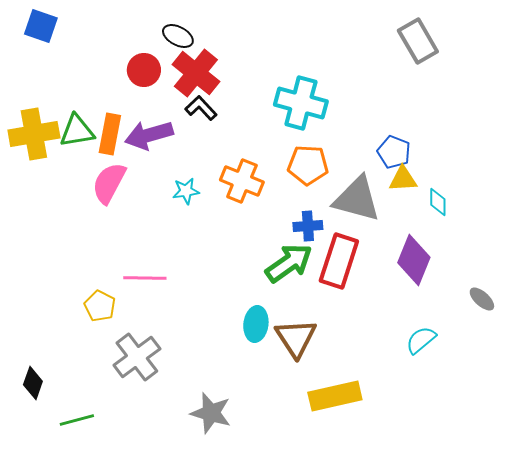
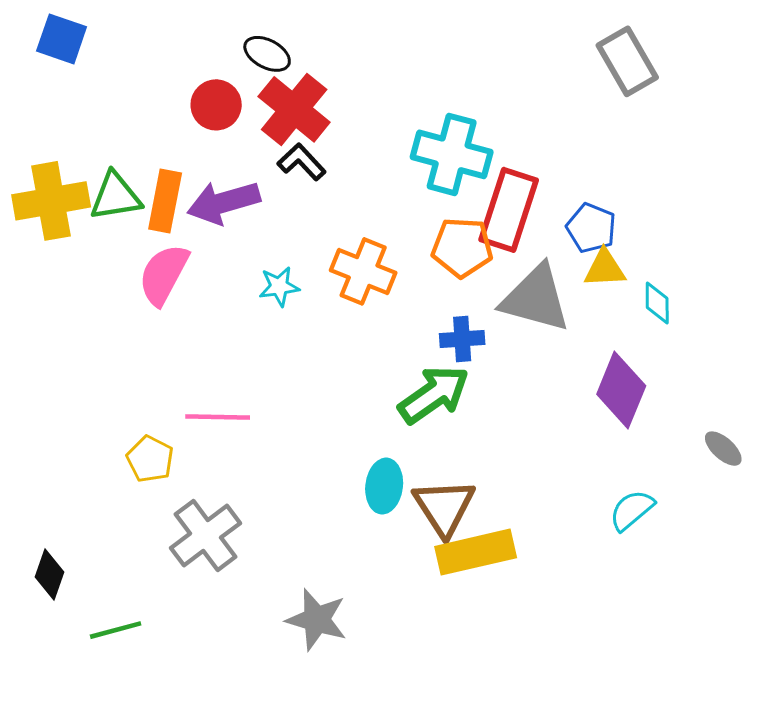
red rectangle: (339, 261) -> (509, 210), moved
yellow rectangle: (335, 396) -> (476, 552), moved

